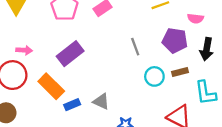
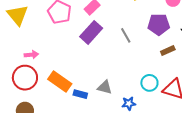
purple rectangle: (70, 54) -> (91, 32), moved
cyan circle: (154, 76) -> (149, 83), moved
blue rectangle: (72, 105) -> (80, 94), turned 48

